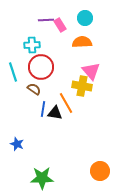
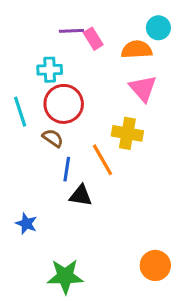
cyan circle: (85, 18) -> (158, 28), moved
orange semicircle: (82, 42) -> (137, 50), moved
pink triangle: (91, 71) -> (143, 88), moved
black triangle: (55, 113) -> (81, 196), moved

